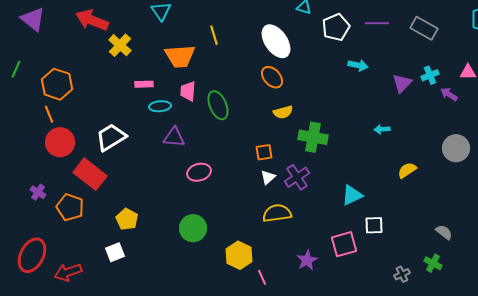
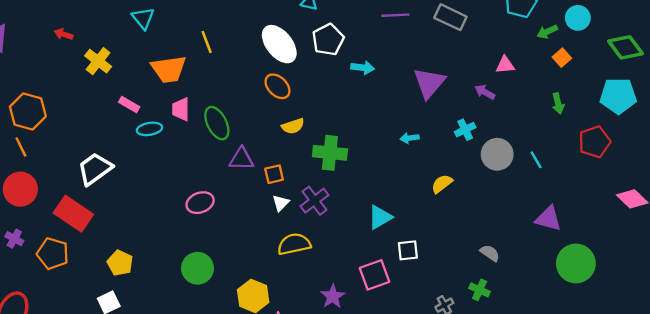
red arrow: (92, 20) -> (64, 34), size x0.5
white pentagon: (336, 27) -> (328, 40), moved
cyan arrow: (358, 65) -> (363, 68), moved
cyan cross: (430, 75) -> (465, 130), moved
purple triangle: (402, 83) -> (429, 83), size x1.4
pink rectangle: (144, 84) -> (129, 105), turned 36
purple triangle: (174, 137) -> (241, 159), moved
red circle: (60, 142) -> (20, 189), moved

